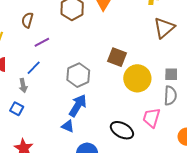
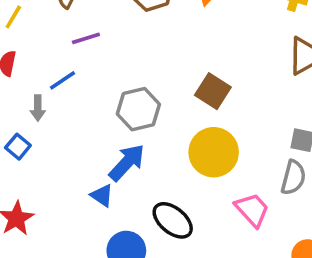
yellow circle: (137, 78) -> (214, 152), moved
pink trapezoid: (151, 118) -> (252, 210), turned 110
black ellipse: (122, 130) -> (173, 220), moved

